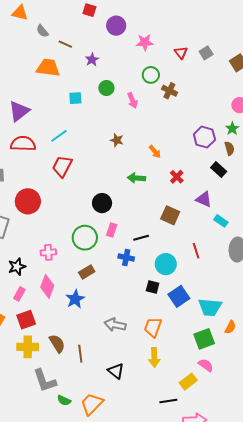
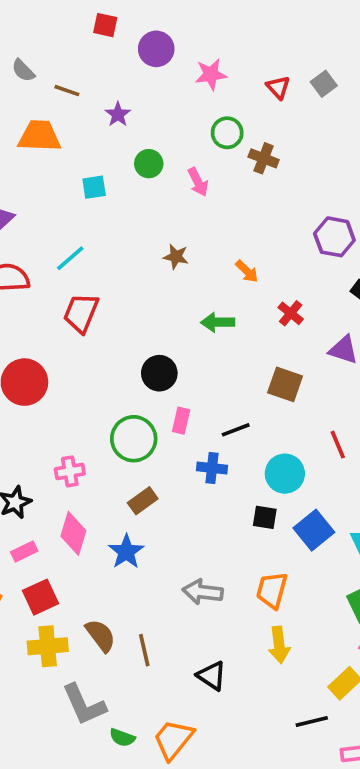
pink rectangle: (19, 294) -> (24, 552), turned 40

